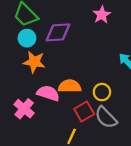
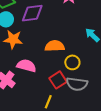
orange semicircle: (70, 86) -> (55, 46), moved
gray semicircle: (106, 117) -> (77, 84), turned -35

